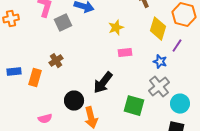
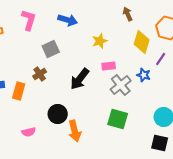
gray square: (63, 23) -> (51, 49), moved
black arrow: (103, 83) -> (80, 79), moved
gray cross: (159, 87) -> (121, 85), moved

